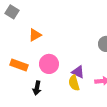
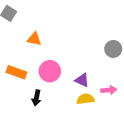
orange triangle: (35, 35) -> (34, 39), turned 40
yellow semicircle: (74, 83) -> (85, 99), moved, turned 98

